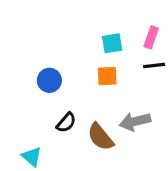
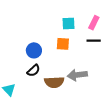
blue circle: (49, 80) -> (34, 50), moved
brown semicircle: (100, 137) -> (54, 82), turned -60

